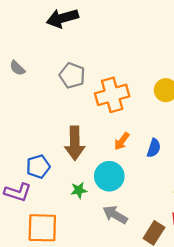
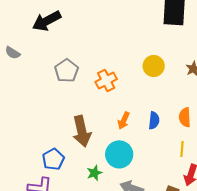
gray semicircle: (17, 68) -> (13, 53), moved
gray pentagon: (72, 76) -> (66, 71), turned 30
orange cross: (112, 95) -> (106, 80), size x0.7

